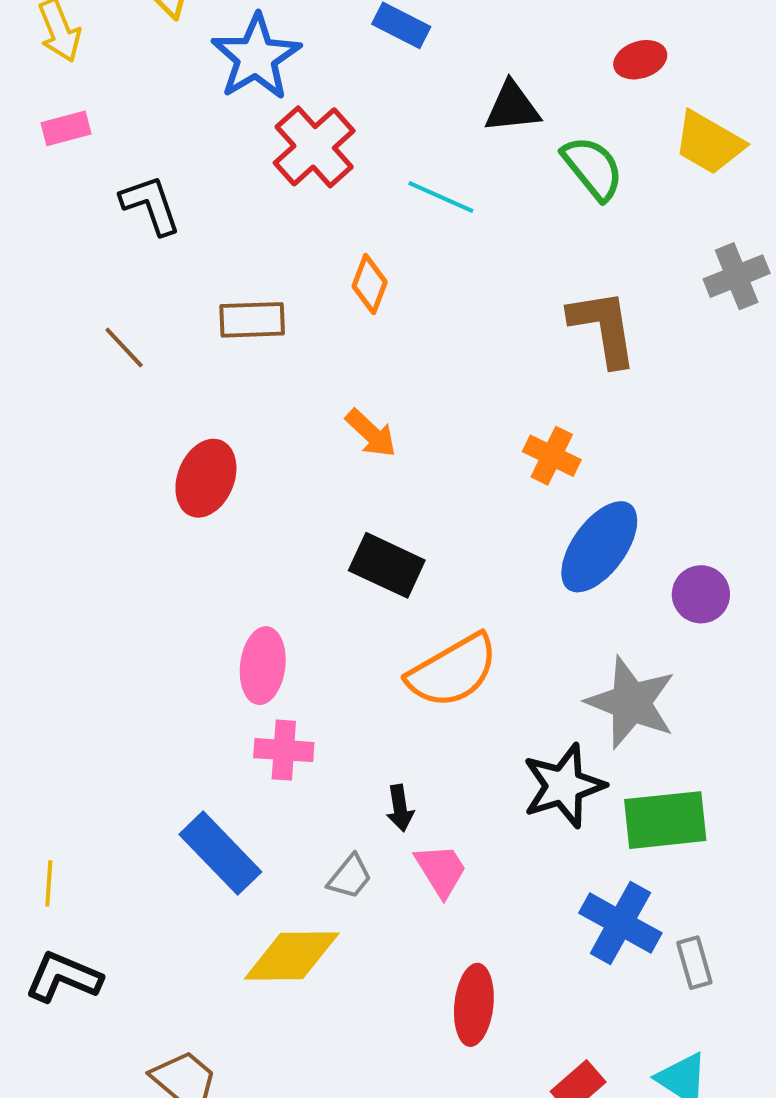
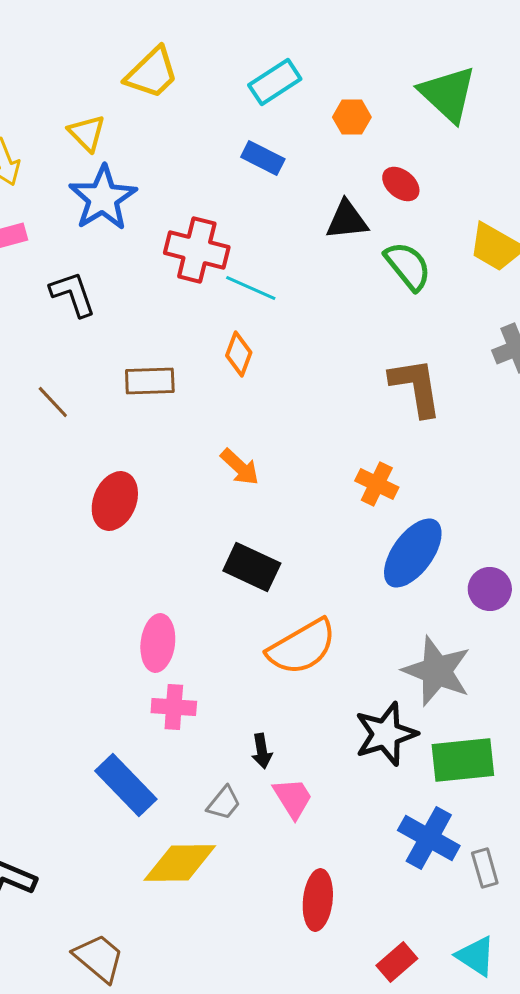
blue star: (256, 57) -> (103, 198), moved
red ellipse: (640, 60) -> (401, 184), moved, turned 57
red cross: (314, 147) -> (197, 250), turned -34
cyan line: (441, 197) -> (251, 288), moved

